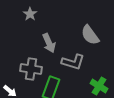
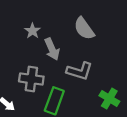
gray star: (30, 14) -> (33, 31), moved
gray semicircle: (90, 35) -> (84, 29), moved

